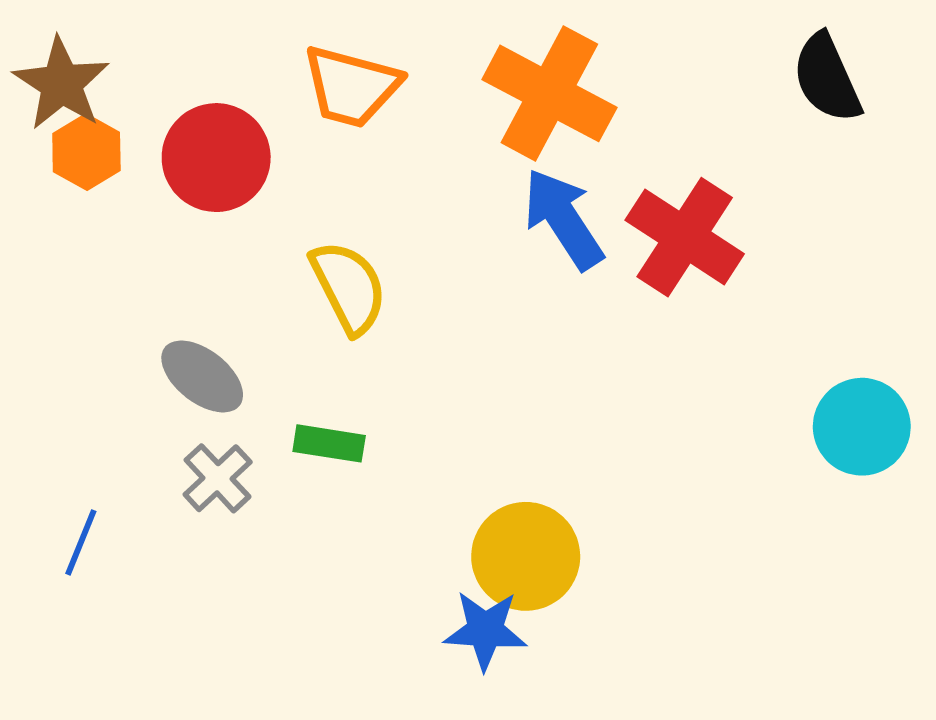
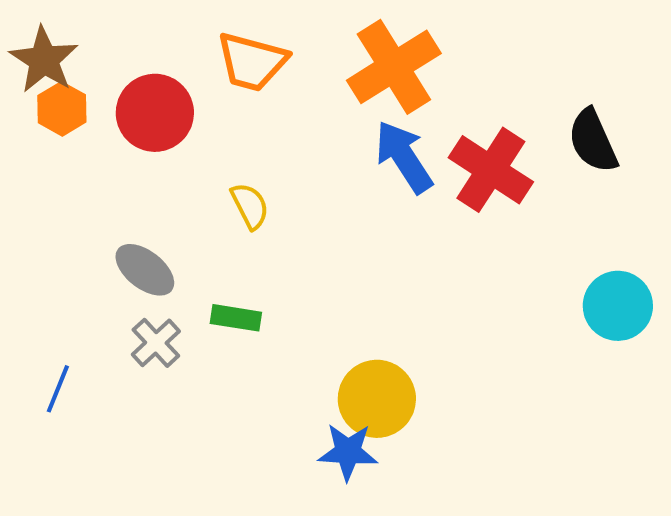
black semicircle: (827, 78) -> (593, 141), moved
orange cross: (549, 93) -> (394, 67), turned 30
yellow semicircle: (349, 287) -> (250, 206), size x0.7

